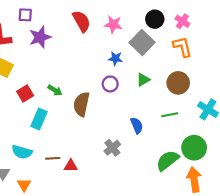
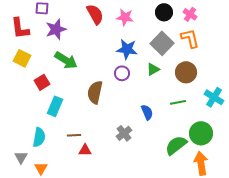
gray square: (142, 43) -> (162, 43), moved
blue star: (115, 58) -> (127, 49), size x1.5
green arrow: (55, 90) -> (66, 60), moved, size x1.6
cyan semicircle: (22, 152) -> (39, 137), turned -96
brown line: (53, 158) -> (74, 135), moved

